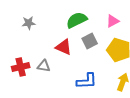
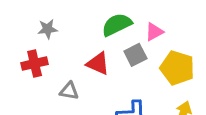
pink triangle: (113, 21) -> (154, 32), moved
red cross: (21, 67) -> (35, 64), moved

